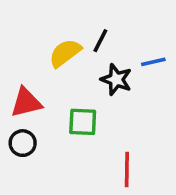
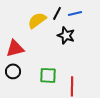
blue line: (153, 62) -> (75, 13), moved
green square: (83, 122) -> (48, 75), moved

